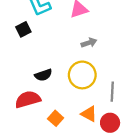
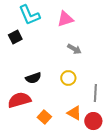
gray arrow: (89, 43) -> (74, 49), turned 48
yellow circle: (82, 75) -> (68, 78), size x0.6

